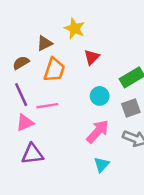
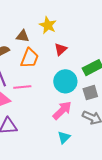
brown triangle: (45, 43) -> (23, 36), turned 32
cyan circle: (100, 96) -> (65, 81), size x1.5

